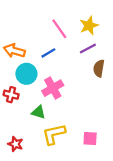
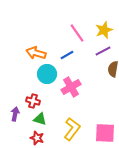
red cross: (11, 95) -> (33, 101), moved
green triangle: (38, 112) -> (40, 119), moved
yellow L-shape: (54, 134) -> (72, 129), turned 140
pink square: (90, 139) -> (105, 133), size x1.5

